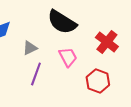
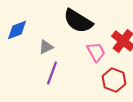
pink trapezoid: (68, 57) -> (96, 52), moved

